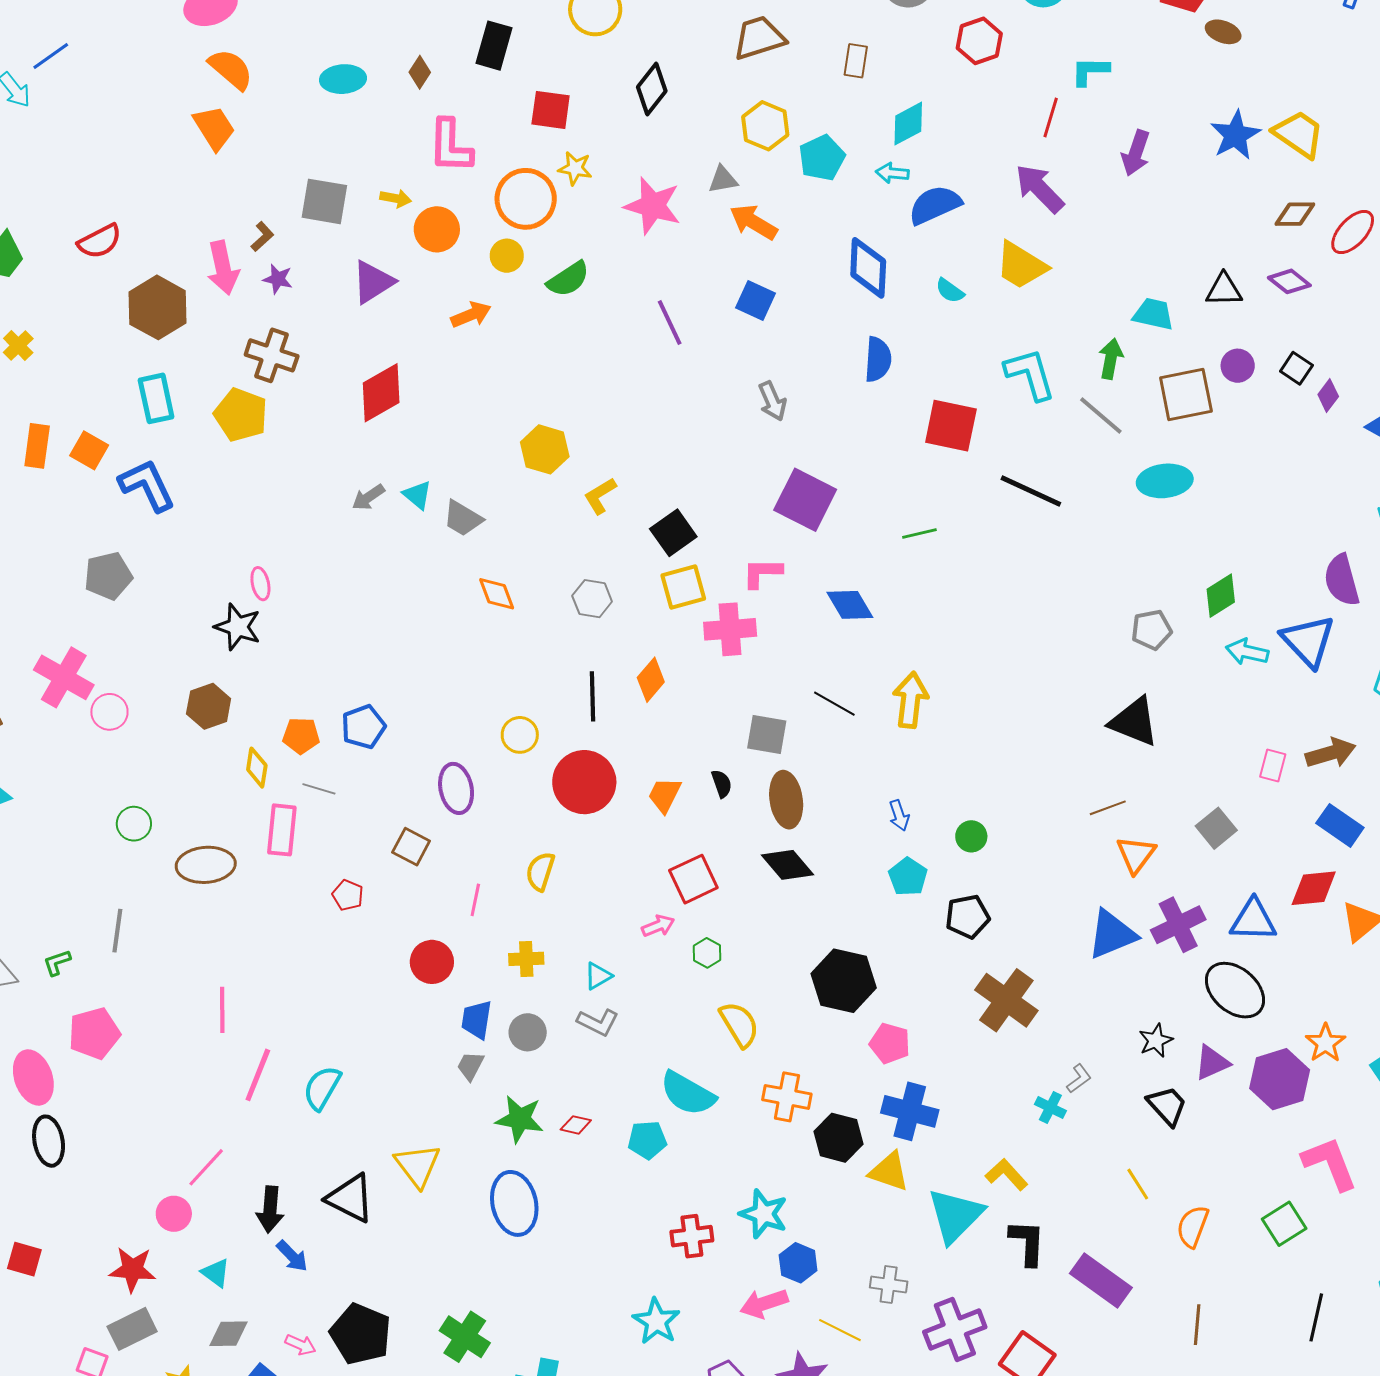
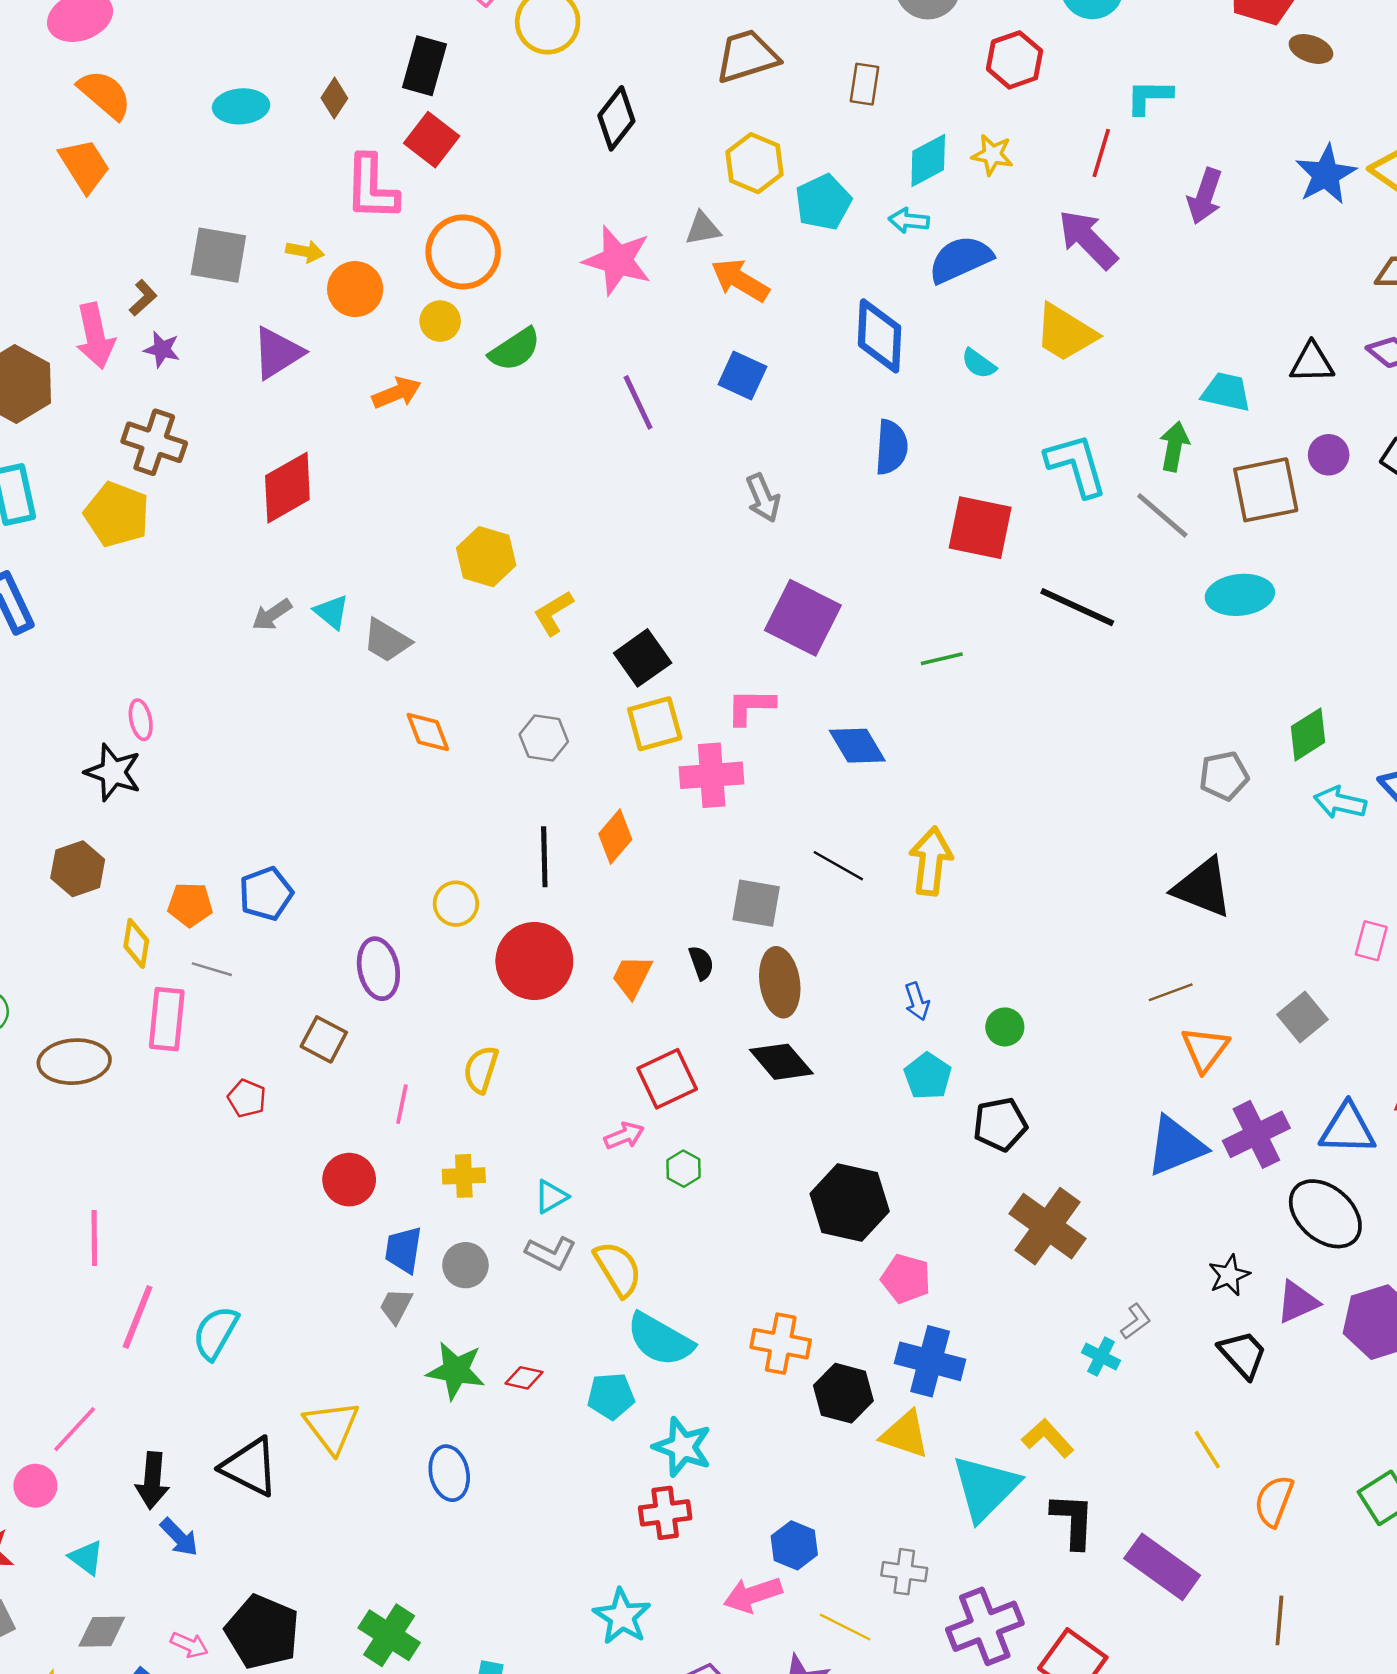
red square: (551, 110) -> (432, 140), moved, turned 30
yellow star: (575, 168) -> (992, 155), moved
yellow semicircle: (739, 1024) -> (618, 1269), moved
blue ellipse: (514, 1203) -> (449, 1473), size x0.7
cyan star: (764, 1214) -> (682, 1447), moved

